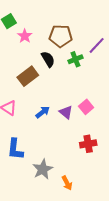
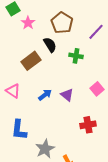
brown pentagon: (61, 36) -> (62, 23), turned 30
green cross: (75, 59) -> (76, 56), moved, turned 32
pink square: (86, 107) -> (97, 89), moved

